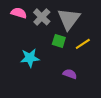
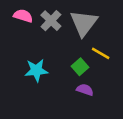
green square: (59, 41) -> (80, 67), moved, turned 32
yellow line: (83, 44) -> (101, 53), turned 63

